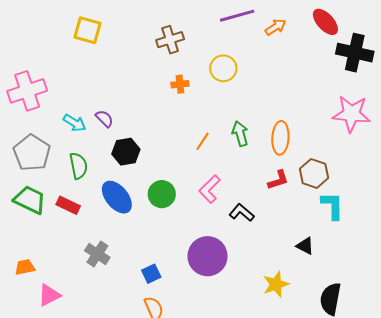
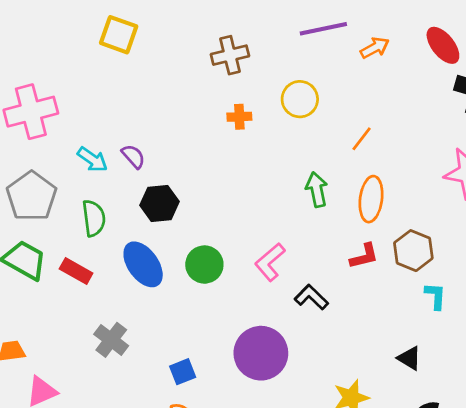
orange line: (202, 141) -> (362, 139), moved
cyan L-shape: (332, 206) -> (435, 296), size x0.7
black triangle: (305, 246) -> (409, 358), moved

